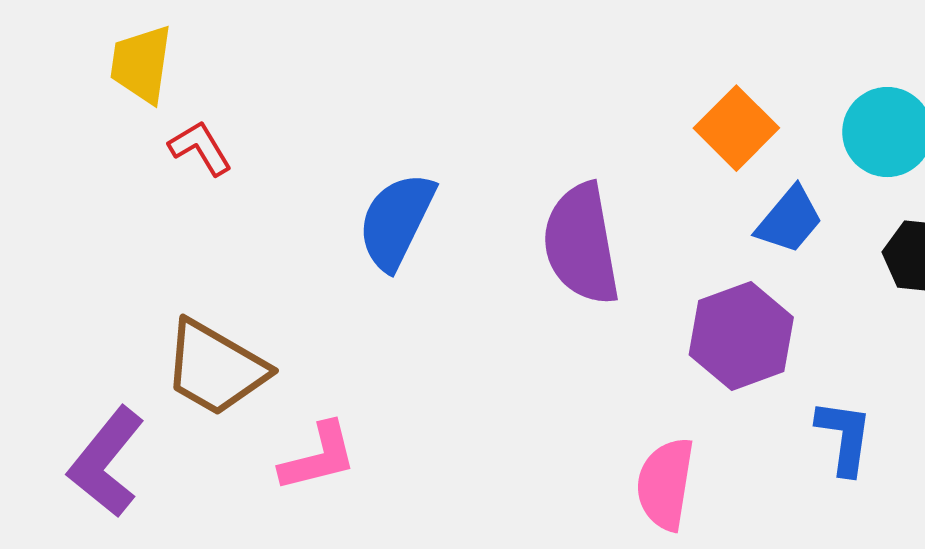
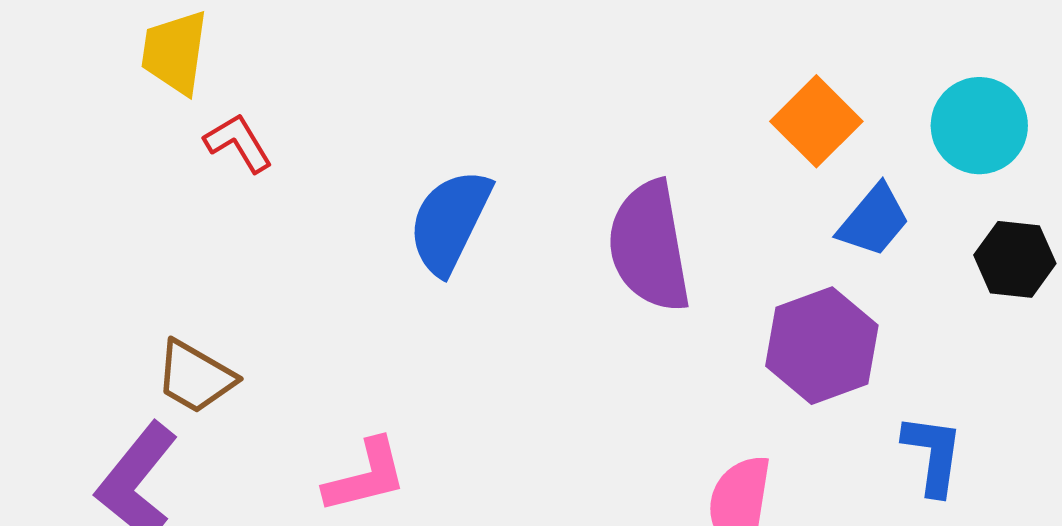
brown trapezoid: (215, 368) -> (195, 377), moved, size x0.7

